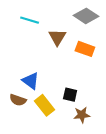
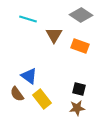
black square: (70, 95) -> (79, 89), moved
brown semicircle: (18, 100) -> (17, 94), turned 35

